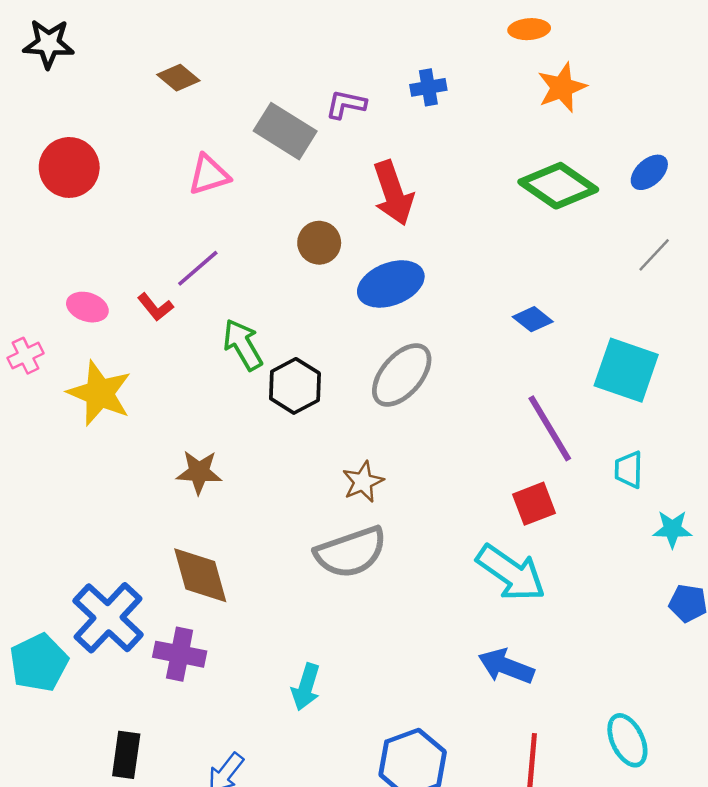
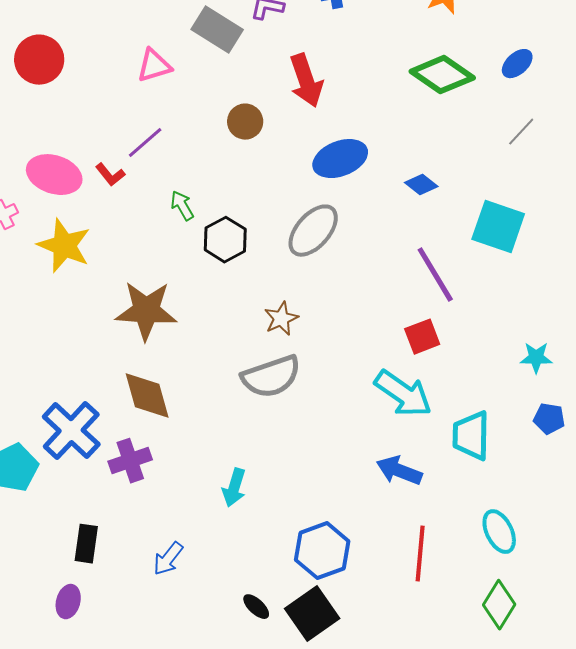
blue ellipse: (391, 284) -> (340, 159), moved
pink ellipse: (87, 307) -> (54, 175), size x1.6
green arrow: (243, 345) -> (182, 206), size x0.7
cyan trapezoid: (629, 470) -> (471, 436), moved, size x1.6
brown star: (199, 472) -> (146, 311), size x1.6
purple cross: (180, 654) -> (130, 461), turned -30

